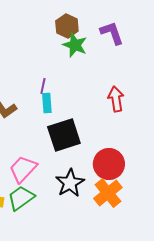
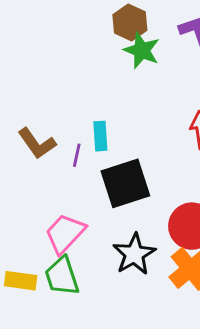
purple line: (43, 86) -> (77, 155), moved
green trapezoid: (21, 198) -> (62, 276), turned -72

